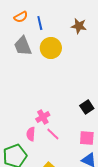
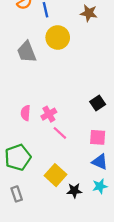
gray trapezoid: (23, 46) -> (27, 52), moved
pink semicircle: (31, 134) -> (26, 113), moved

